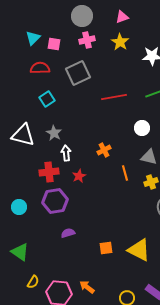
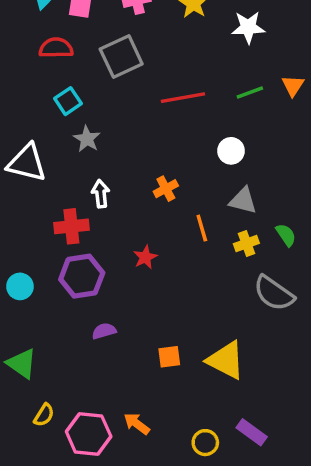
gray star: (54, 133) -> (87, 139), moved
red star: (79, 176) -> (145, 257), moved

